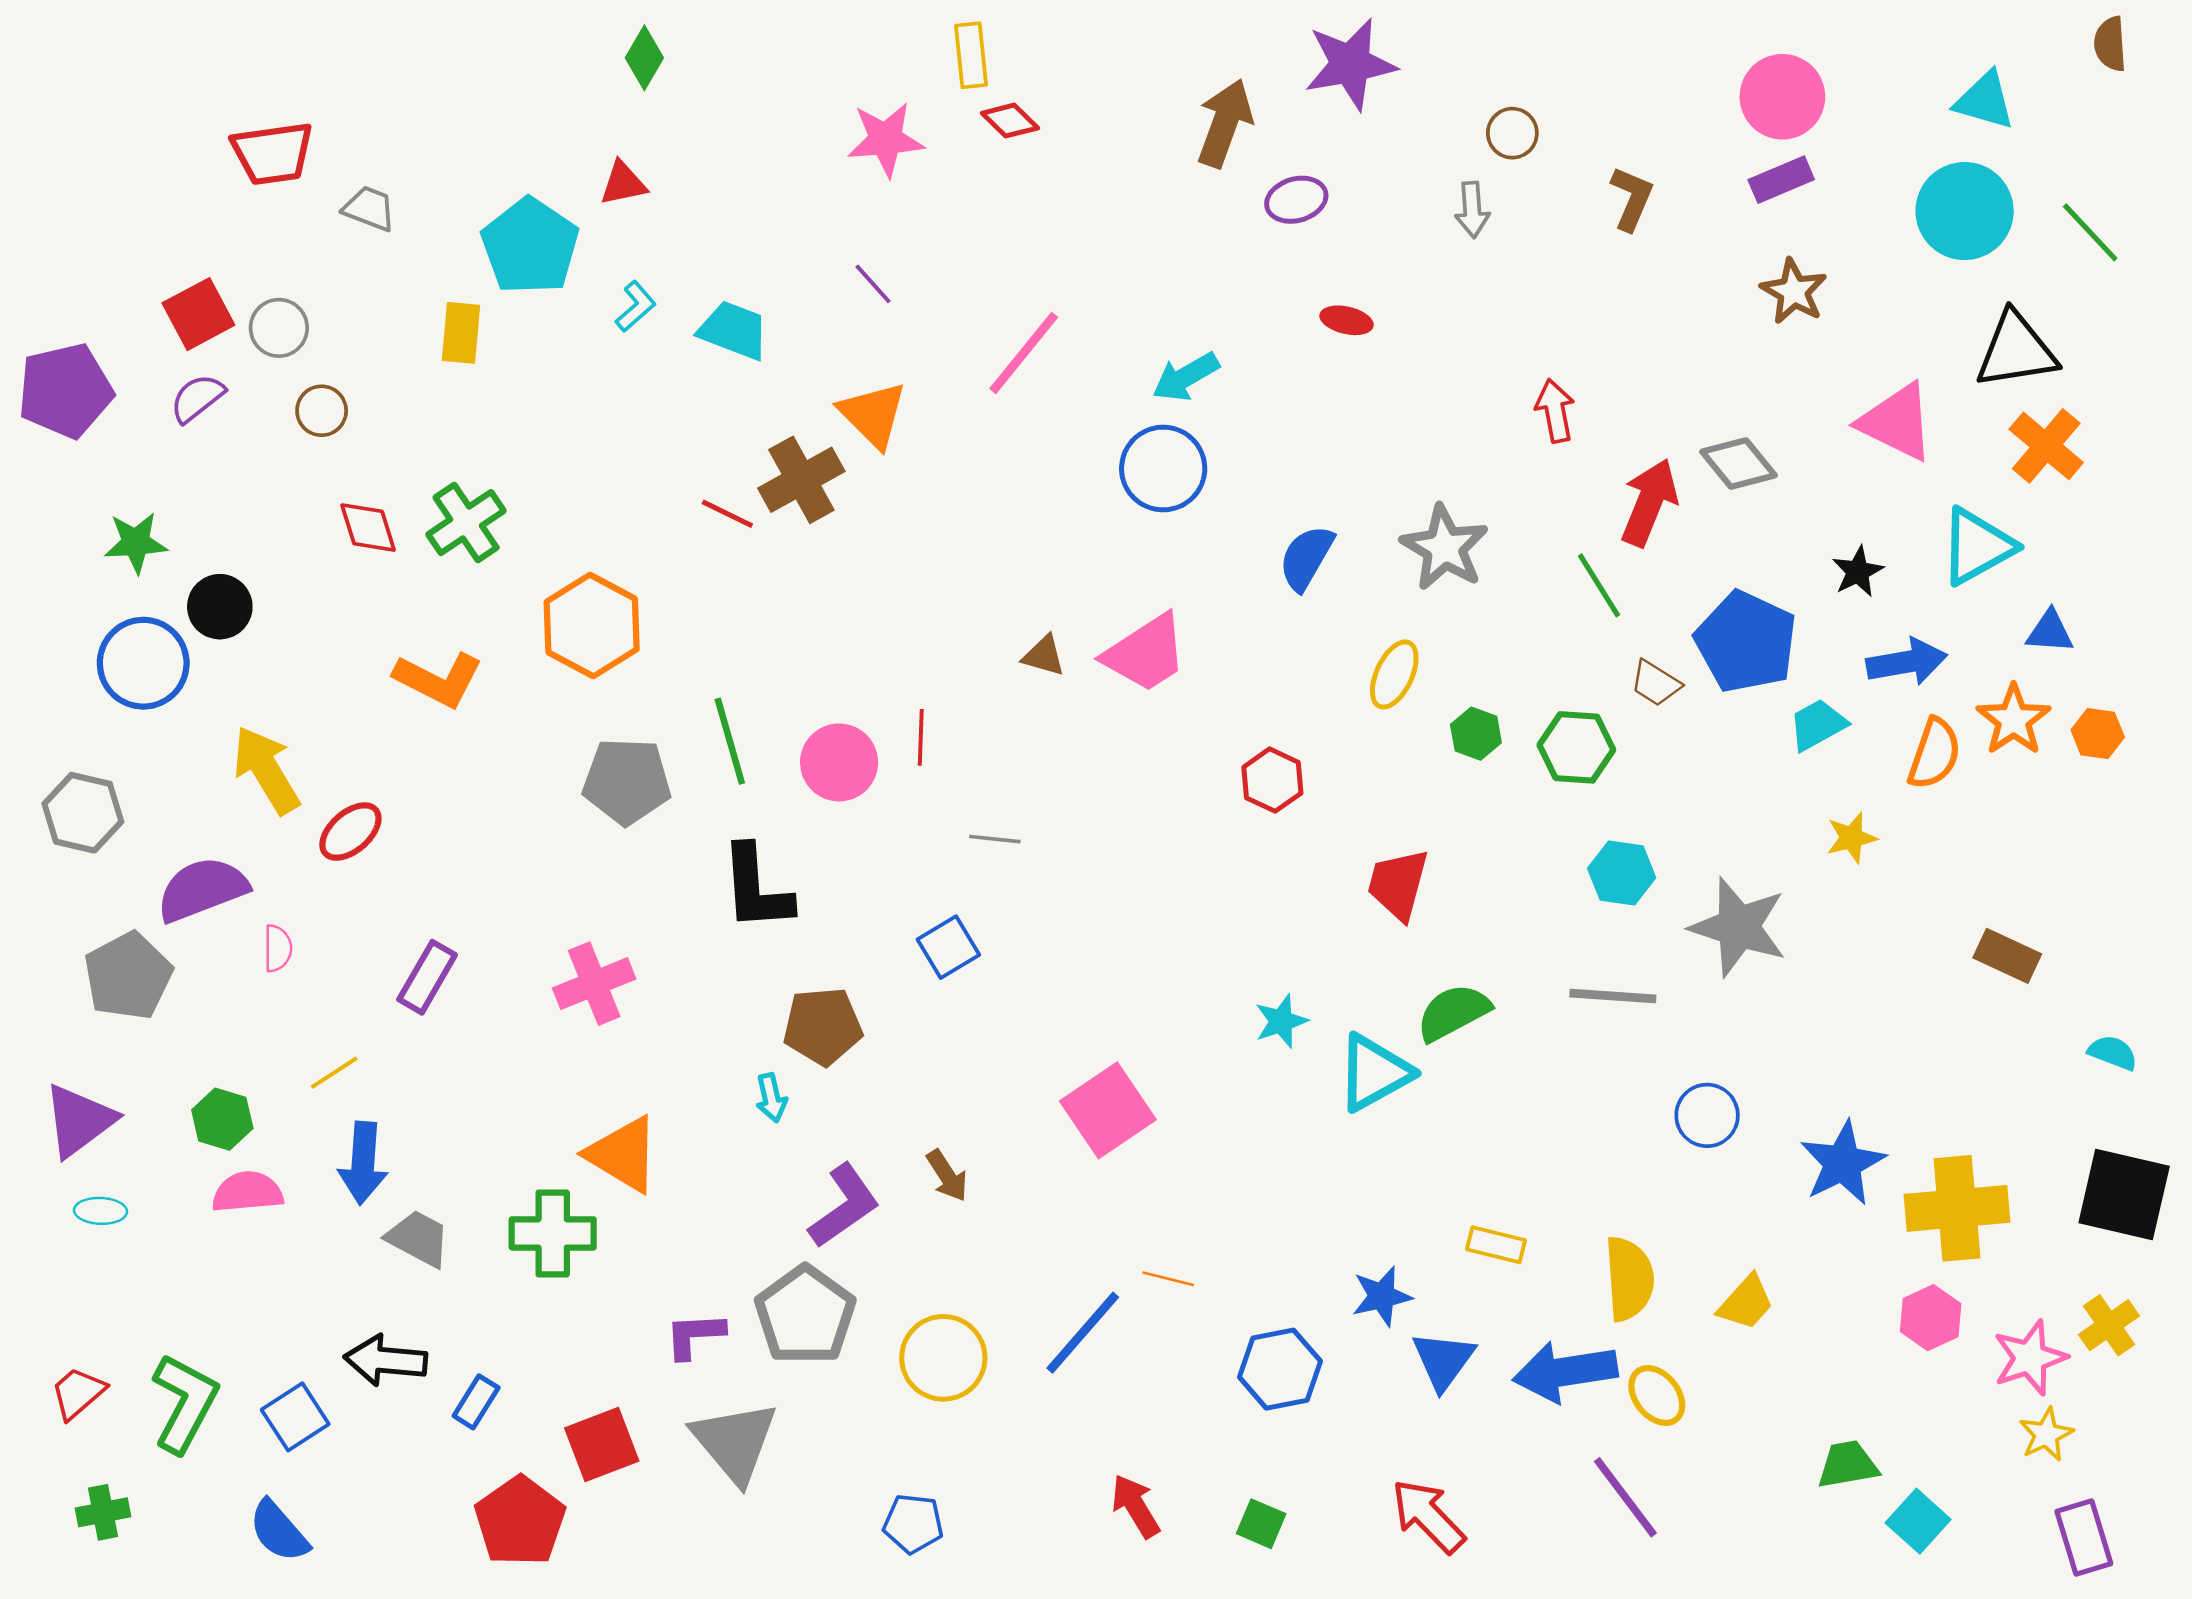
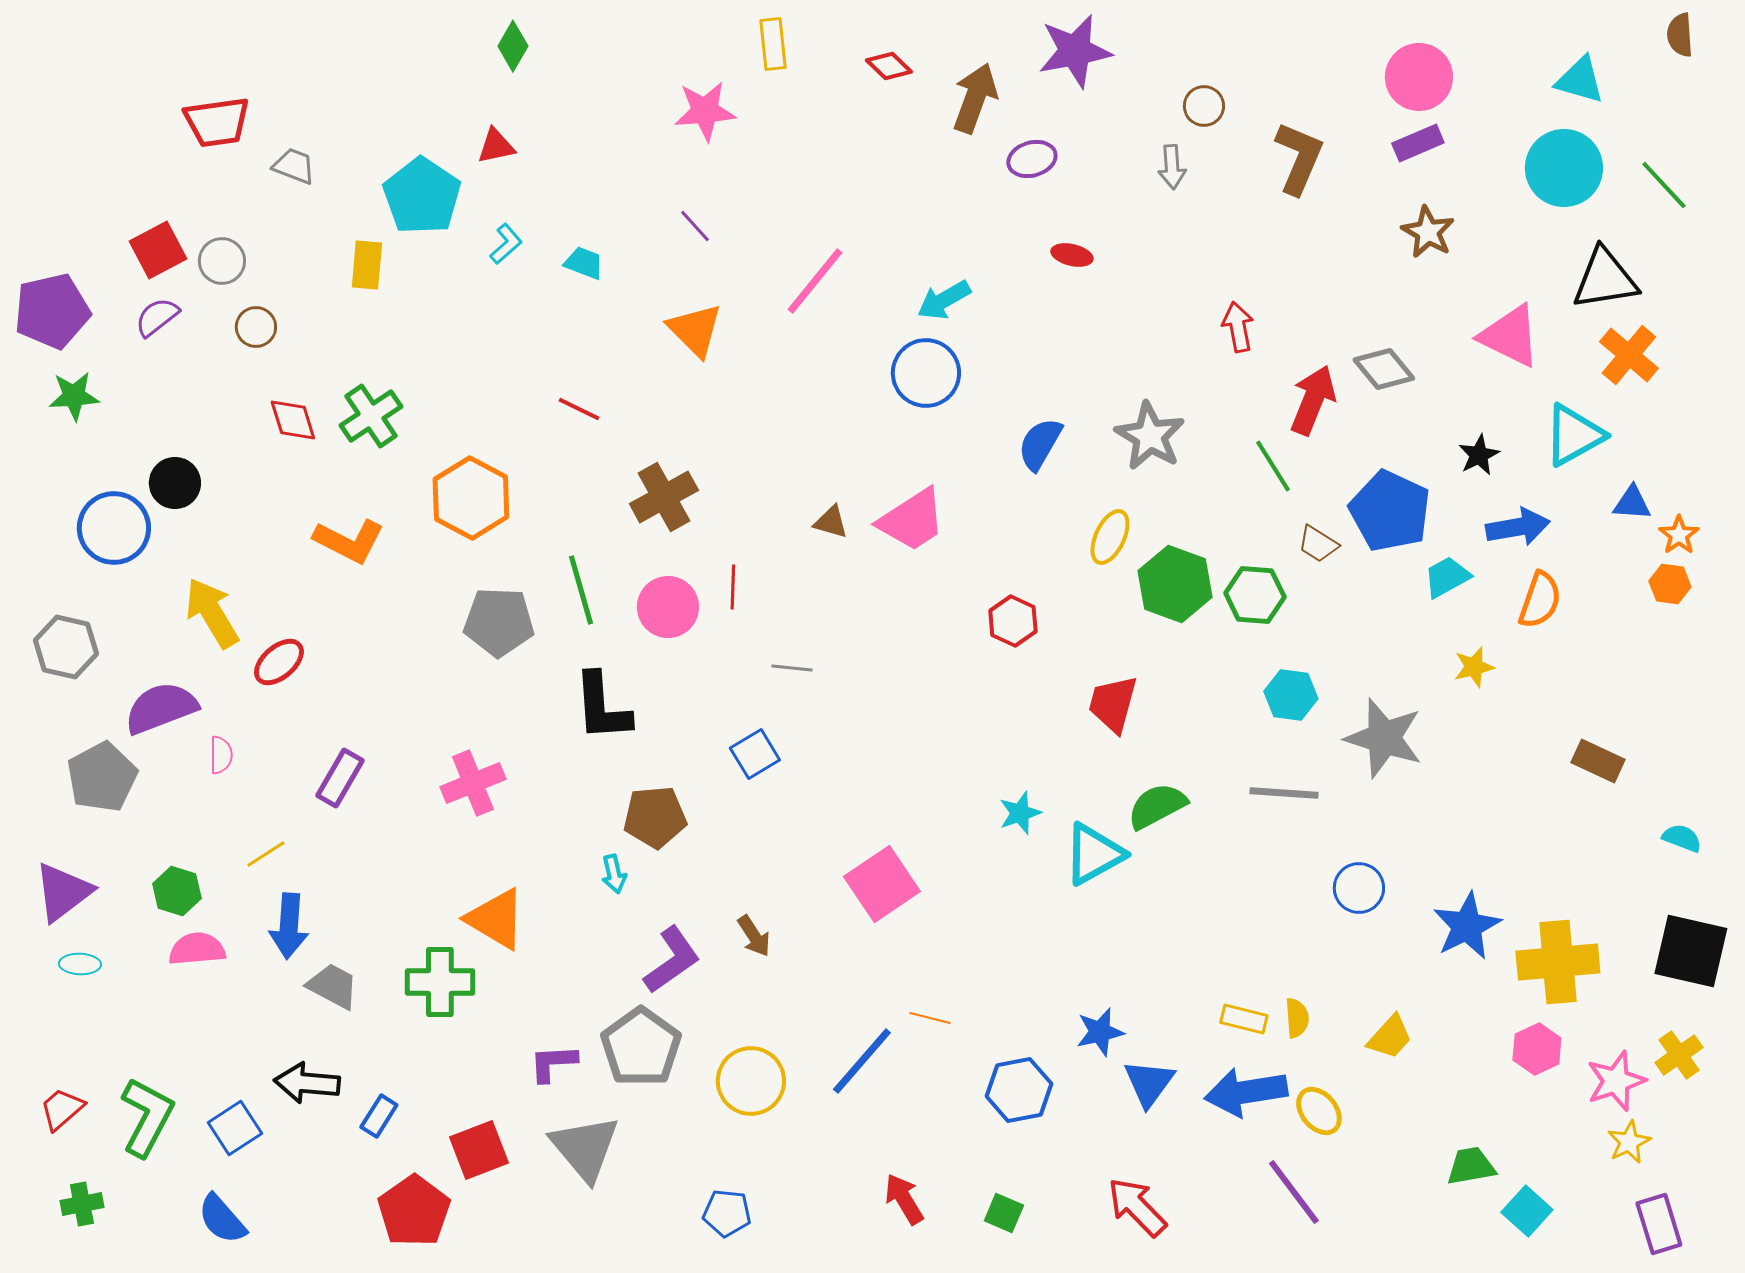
red diamond: (1010, 121) -> (889, 66), moved
brown L-shape: (1632, 198) -> (1299, 158), size x1.4
cyan trapezoid: (734, 330) -> (584, 263), size x0.7
brown cross: (801, 480) -> (664, 497), moved
green star: (136, 543) -> (74, 396), moved
orange star: (2014, 720) -> (1679, 535), moved, size x0.7
green hexagon: (1476, 734) -> (1175, 584), size x1.8
yellow rectangle: (1496, 1245) -> (1244, 1019), moved
yellow semicircle: (1629, 1279) -> (1297, 1018), size x0.6

